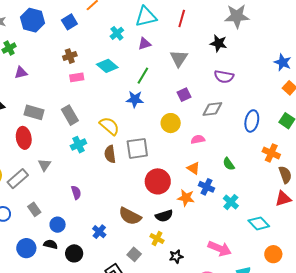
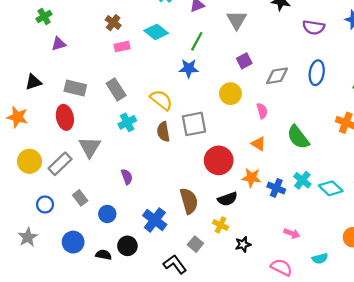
brown cross: (70, 56) -> (113, 23), turned -32
purple semicircle: (224, 77) -> (314, 27), moved
blue ellipse: (252, 121) -> (317, 73), moved
pink semicircle: (198, 139) -> (262, 111), turned 88
green semicircle: (229, 164) -> (298, 137), size x1.6
gray triangle: (44, 165) -> (90, 147), size x1.5
blue cross: (207, 187) -> (276, 188), moved
brown semicircle: (130, 216) -> (189, 201), turned -130
cyan diamond: (259, 223) -> (331, 188), moved
blue cross: (99, 232) -> (155, 220), size x1.5
black semicircle: (51, 244) -> (104, 255), moved
pink arrow: (220, 249) -> (292, 233), size x0.6

